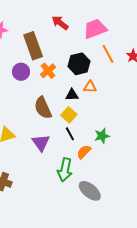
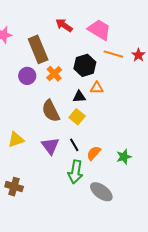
pink trapezoid: (95, 29) -> (99, 30), turned 55
orange line: (108, 54) -> (113, 54), turned -42
black line: (70, 134) -> (74, 145), moved
green star: (102, 136) -> (124, 157), moved

